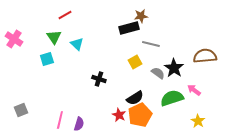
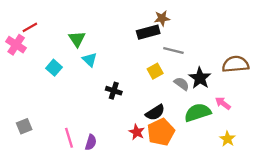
red line: (65, 15) -> (30, 27), moved
green triangle: (54, 37) -> (77, 39), moved
cyan triangle: (77, 44) -> (90, 60), moved
cyan square: (47, 59) -> (54, 68), turned -32
pink line: (60, 120) -> (69, 138), turned -30

